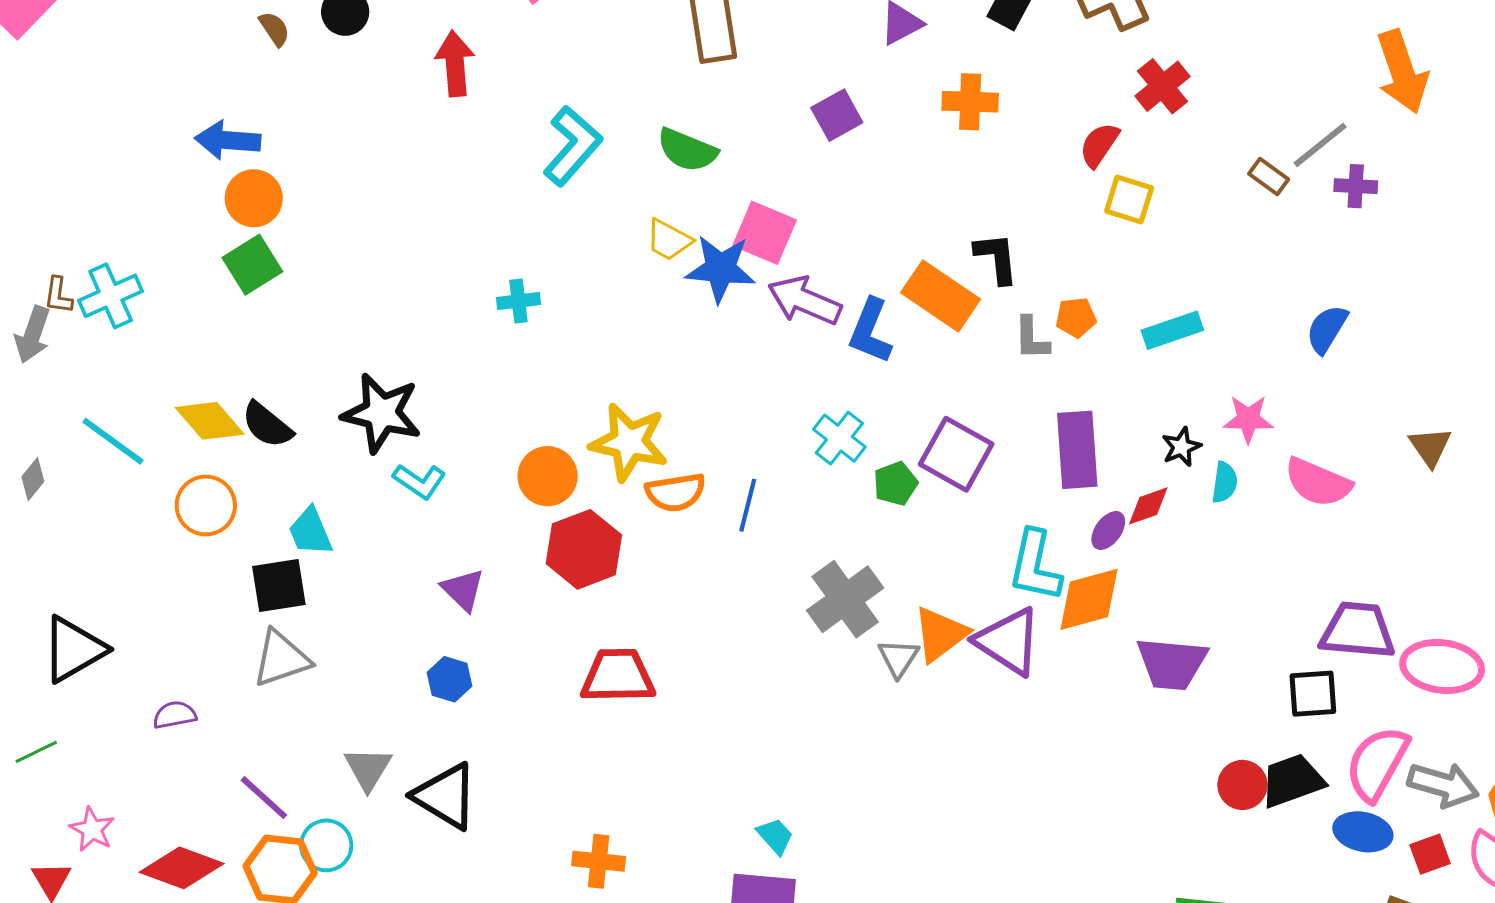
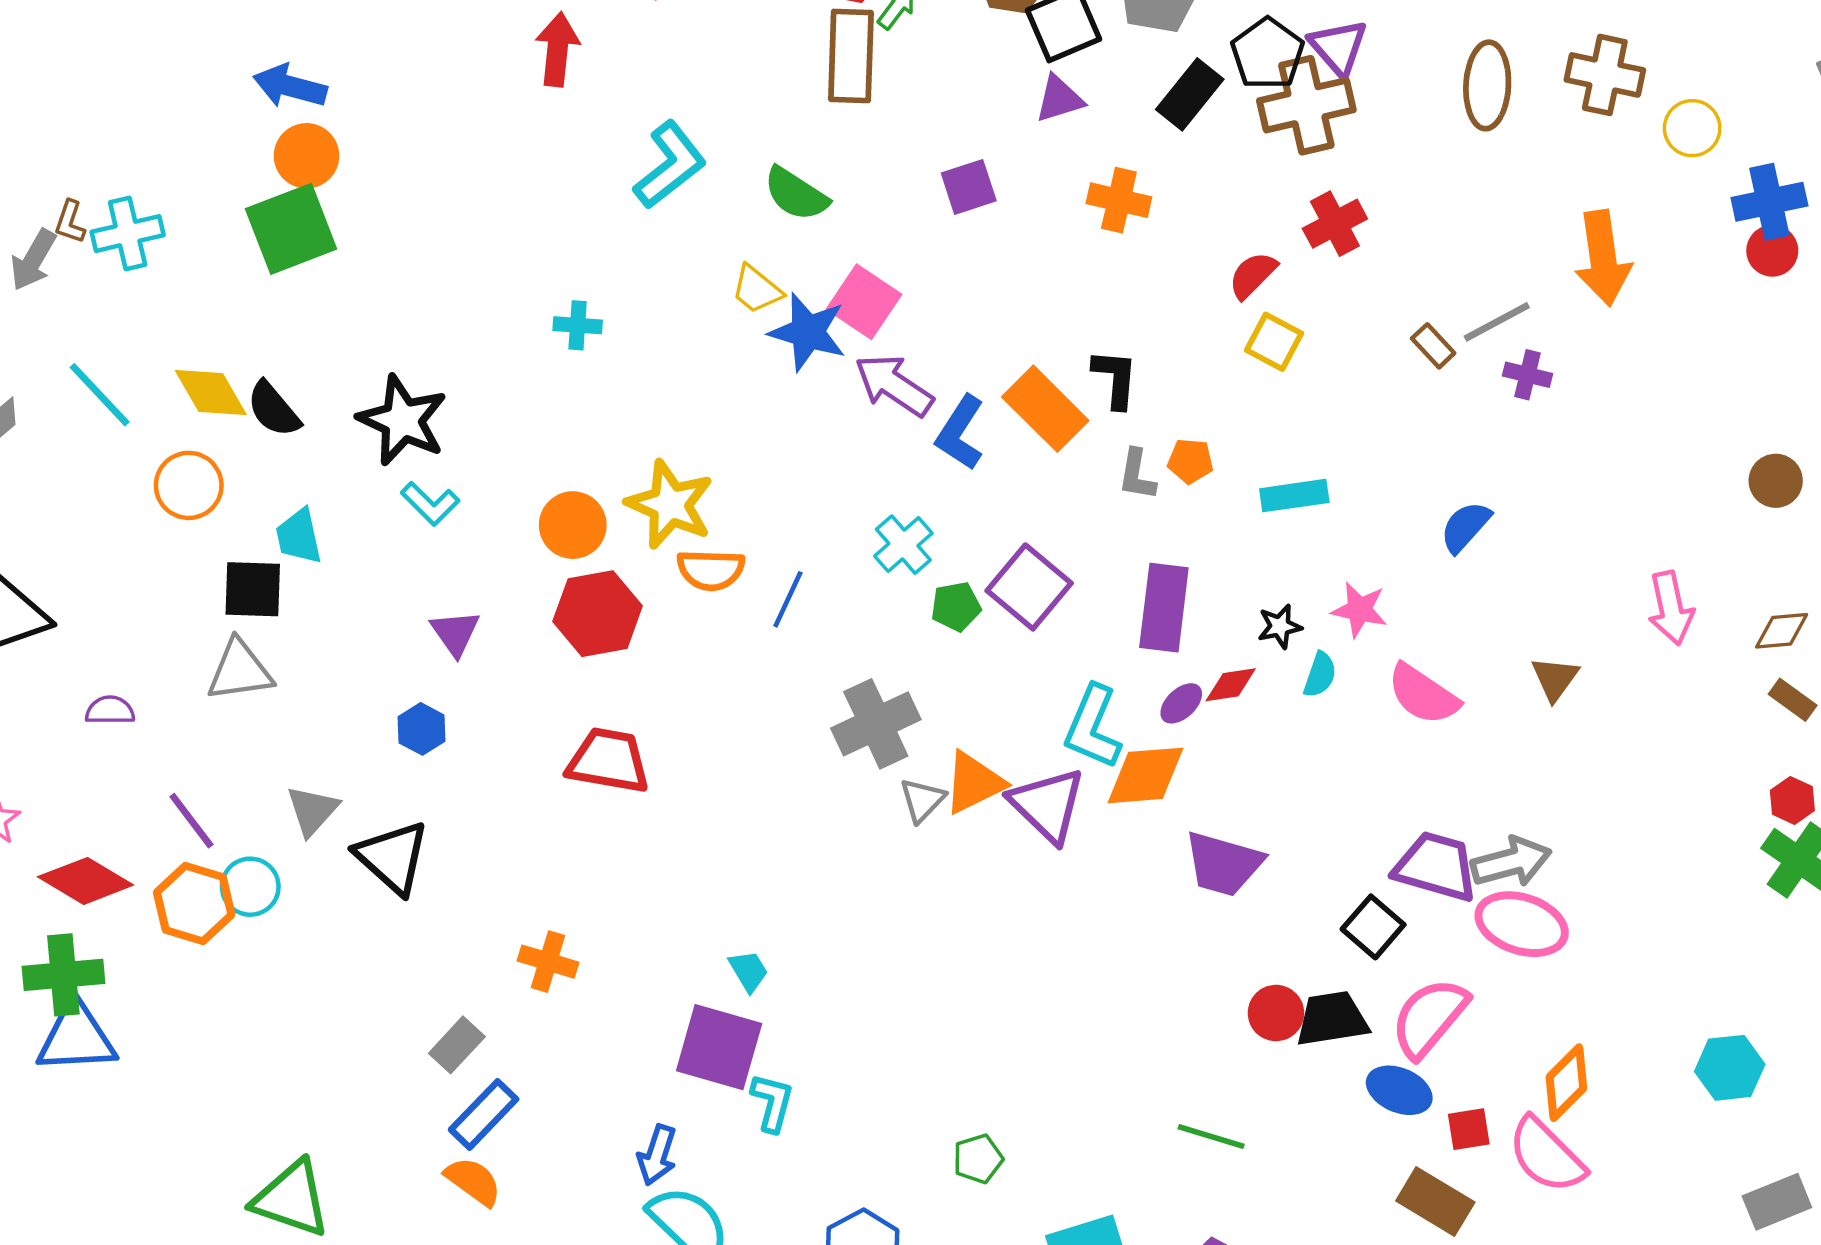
green square: (252, 265) -> (291, 229), size x1.4
black square: (1313, 694) -> (1373, 927), turned 34
gray arrow: (1443, 785) -> (1511, 862), moved, turned -42

